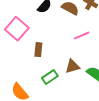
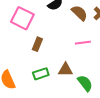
pink square: (17, 29) -> (22, 18), turned -30

